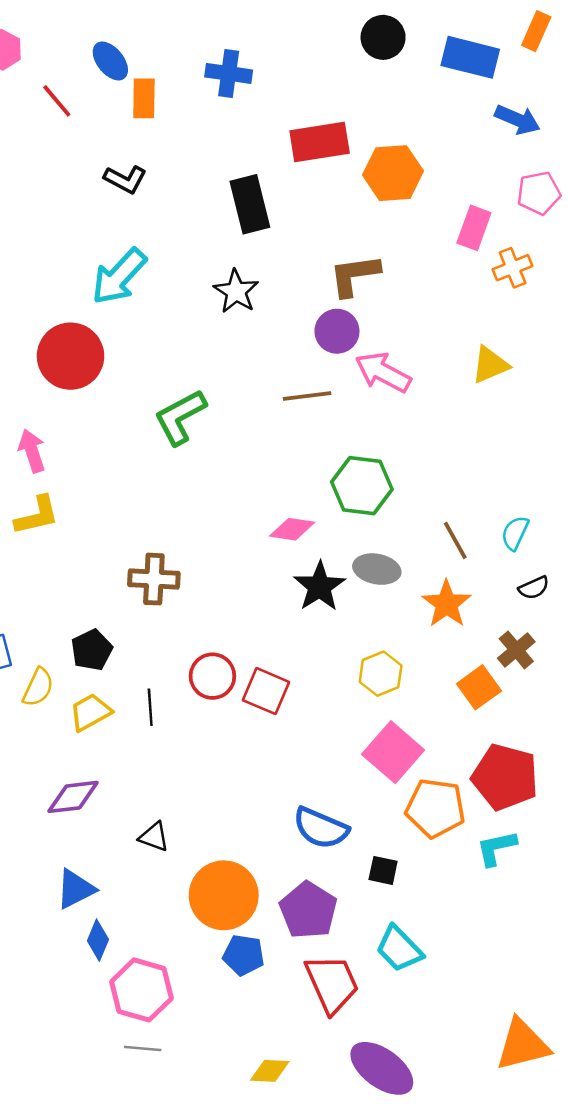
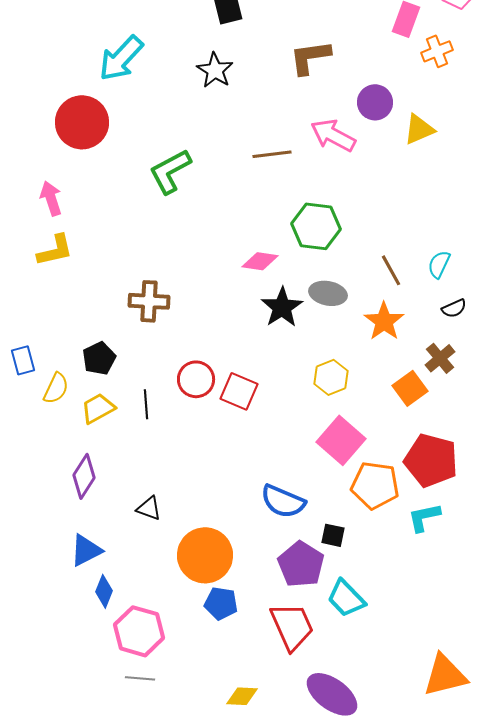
purple circle: (337, 331) -> (375, 102), moved
purple diamond: (73, 797) -> (84, 476), turned -51
purple pentagon: (308, 910) -> (301, 564), moved

